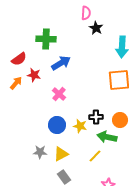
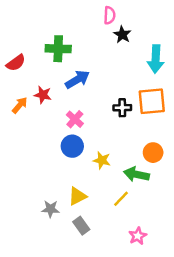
red semicircle: (19, 59) -> (16, 63), moved
black cross: (96, 117) -> (122, 108), moved
blue circle: (57, 125) -> (72, 146), moved
gray star: (40, 152) -> (50, 209), moved

